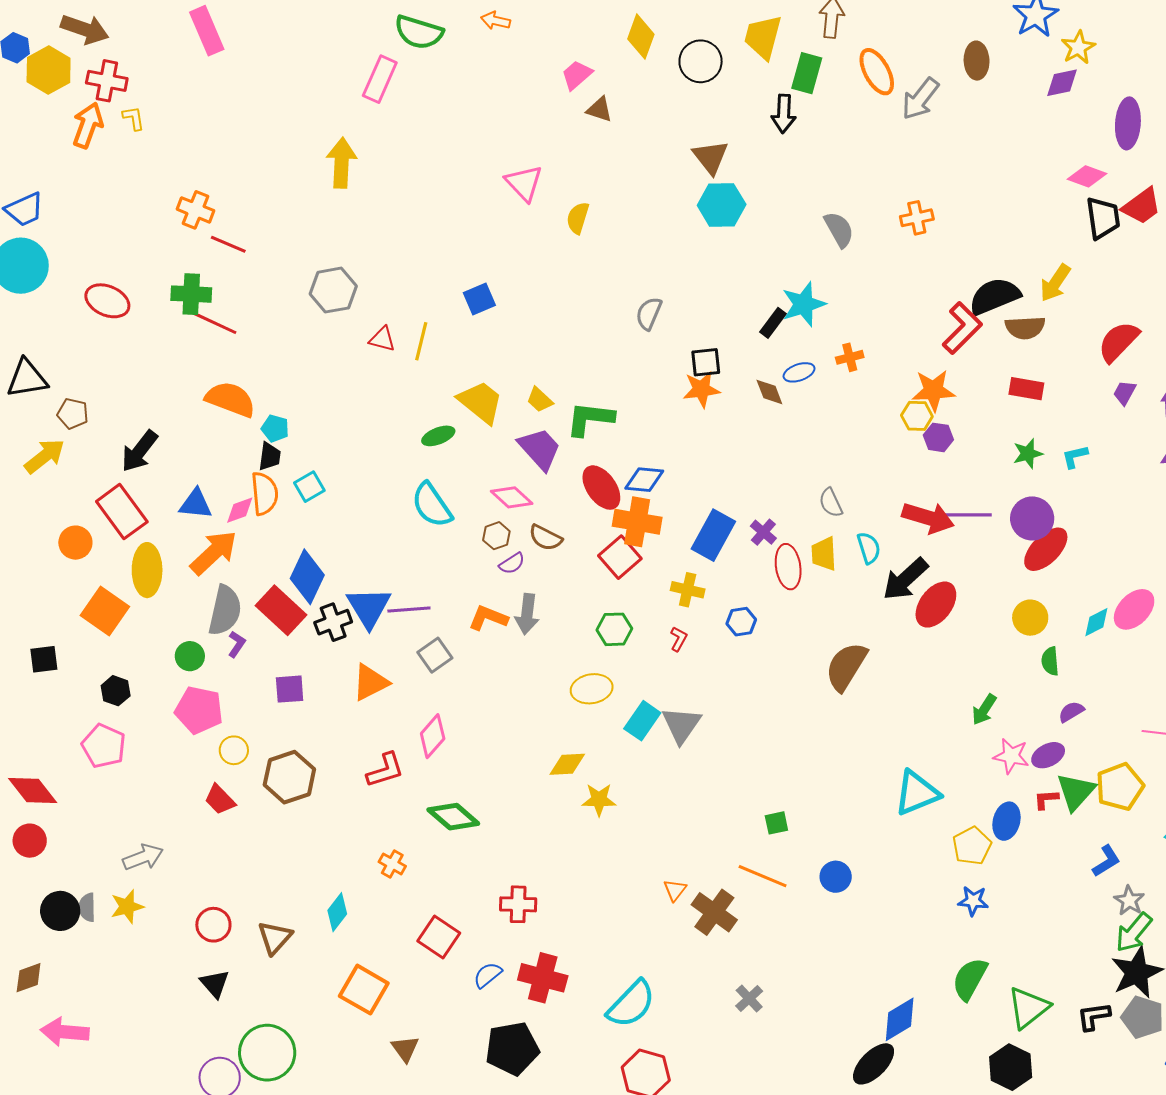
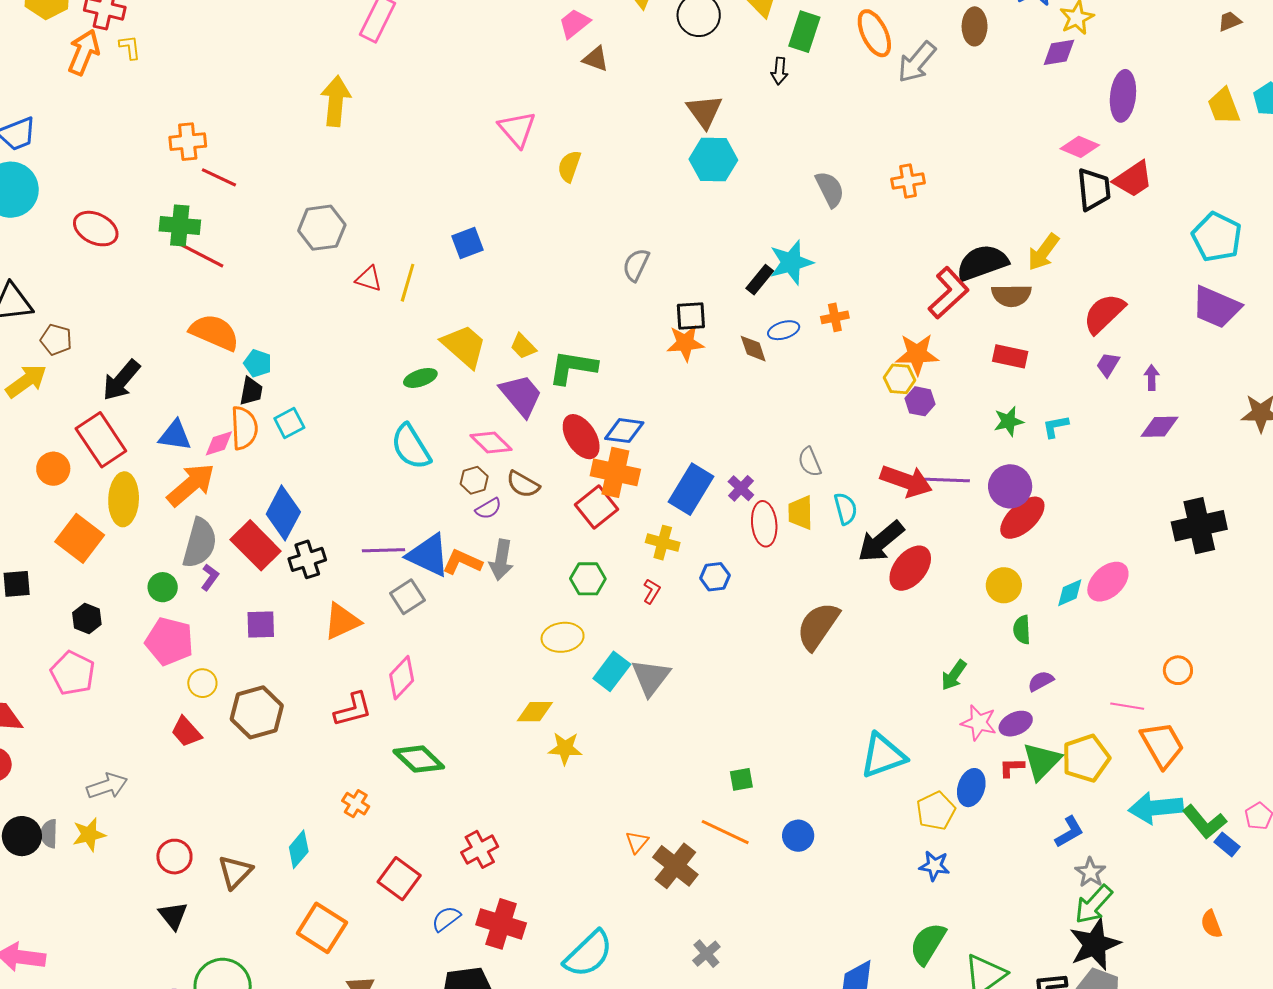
black arrow: (784, 114) -> (779, 71), size x0.7
orange cross: (196, 210) -> (188, 142), turned -30
blue triangle: (369, 607) -> (428, 555), moved, turned -36
red cross: (518, 904) -> (480, 849), turned -33

